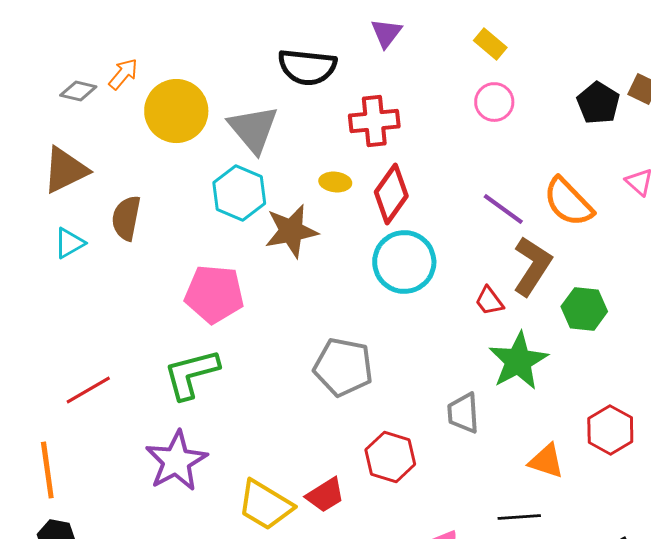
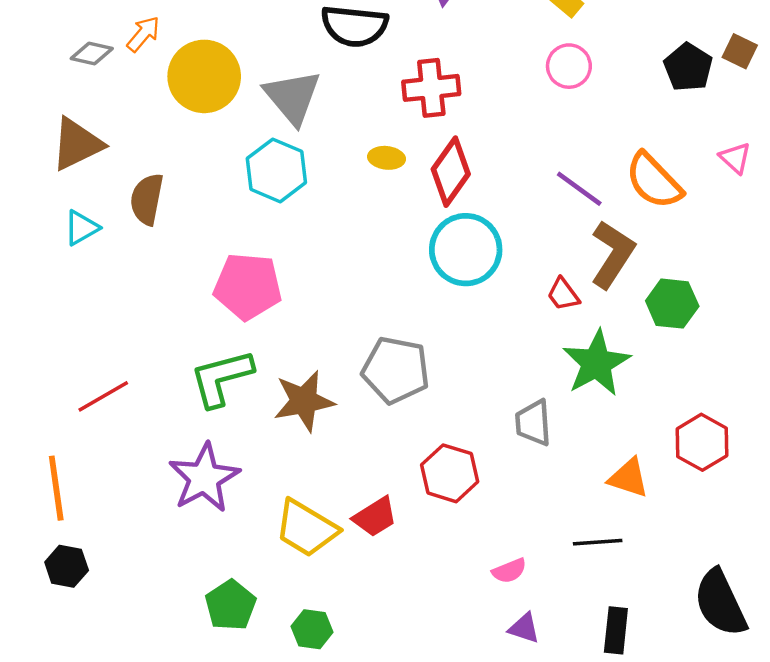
brown star: (291, 231) -> (304, 401), moved

